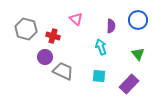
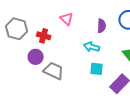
cyan arrow: (101, 47) -> (92, 47), turned -56
cyan square: (99, 76) -> (97, 69), moved

